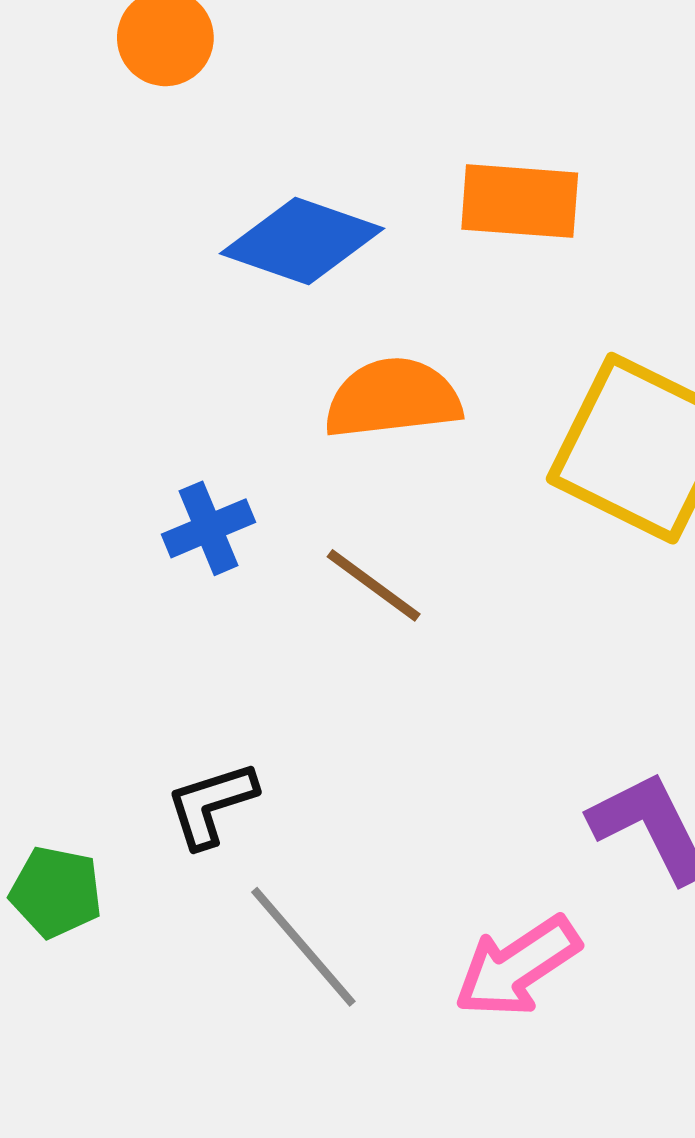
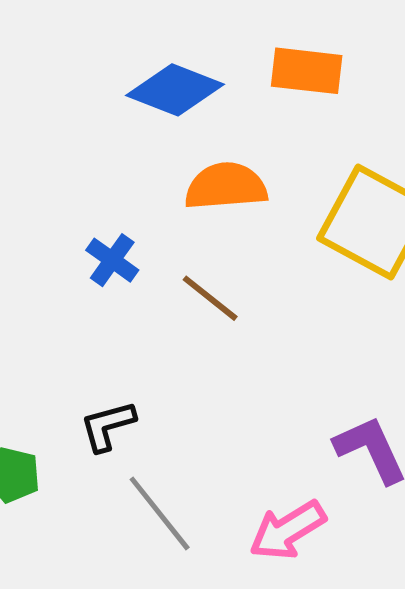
blue cross: (208, 528) -> (112, 260), turned -34

